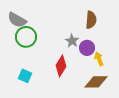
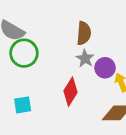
brown semicircle: (91, 20) -> (84, 33), moved
cyan square: (25, 76) -> (23, 105), turned -32

